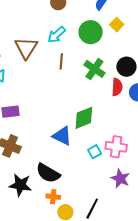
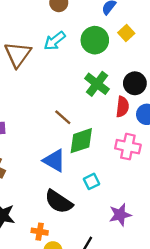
brown line: (61, 61) -> (63, 117), moved, turned -56
pink cross: (116, 147) -> (128, 147), moved
black semicircle: (48, 173) -> (59, 202), moved
purple star: (120, 178) -> (120, 215), turned 30

